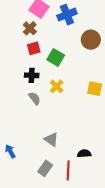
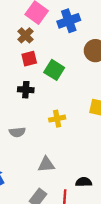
yellow cross: (57, 86) -> (57, 119), moved, turned 32
gray semicircle: (34, 98) -> (17, 132), moved, turned 120
gray triangle: (51, 139) -> (46, 164), turned -42

